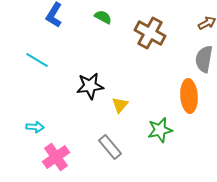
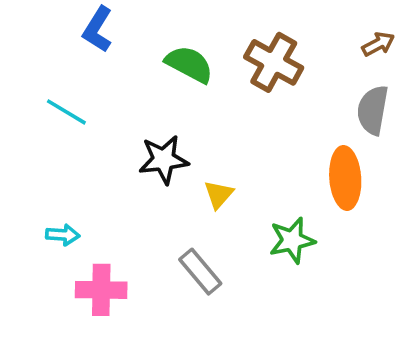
green semicircle: (103, 17) -> (189, 64), moved, size x1.5
pink cross: (56, 157) -> (101, 290), turned 36

